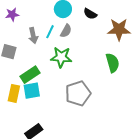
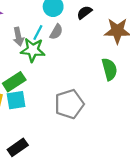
black semicircle: (90, 14) -> (84, 12), turned 112
green star: (61, 57) -> (33, 50), moved

